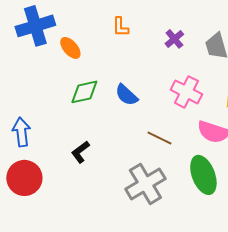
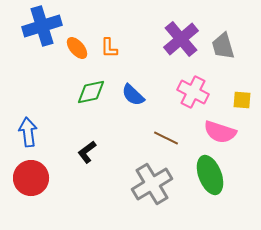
orange L-shape: (120, 27) -> (109, 48), moved
purple cross: (174, 39) -> (181, 39), size x1.8

